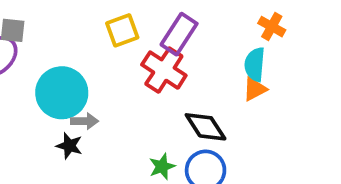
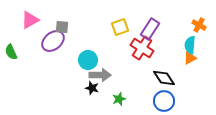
cyan circle: (62, 93) -> (88, 60), size x0.7
gray arrow: (84, 121) -> (100, 75), size x1.5
green star: (162, 167) -> (119, 99), moved

